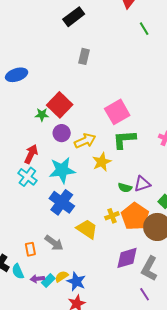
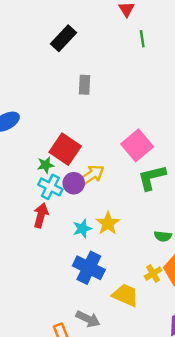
green line: (144, 29) -> (142, 39), moved, turned 32
yellow arrow: (85, 141) -> (92, 175), moved
yellow star: (102, 162) -> (108, 223), moved
cyan star: (62, 170) -> (82, 229), size x0.6
cyan cross: (27, 177) -> (50, 187), moved

